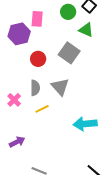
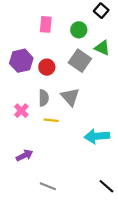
green circle: (68, 12) -> (79, 30), moved
green triangle: (86, 30) -> (102, 48), moved
purple hexagon: (19, 34) -> (21, 61), moved
yellow line: (42, 109) -> (51, 120), turned 32

